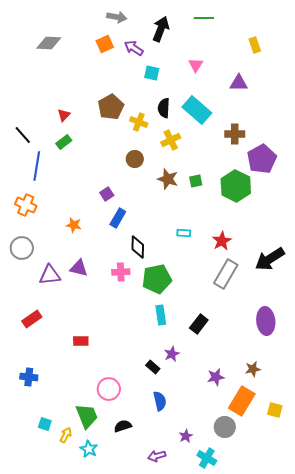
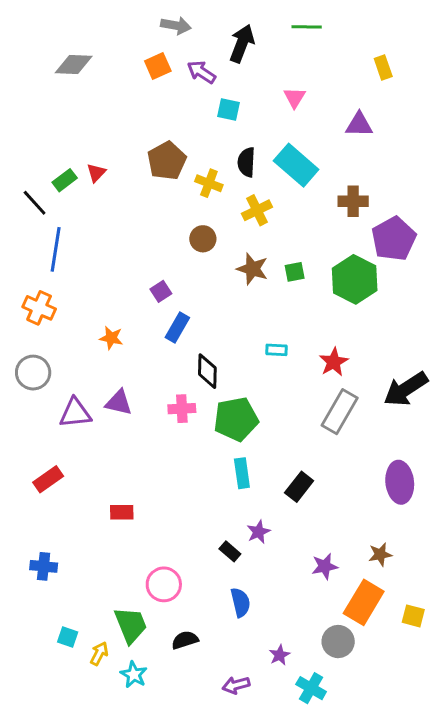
green rectangle: (64, 142) -> (65, 180), moved

